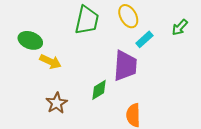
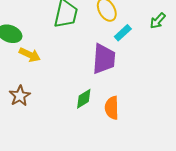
green diamond: (99, 90) -> (84, 99), moved
brown star: (57, 103) -> (20, 96), moved

